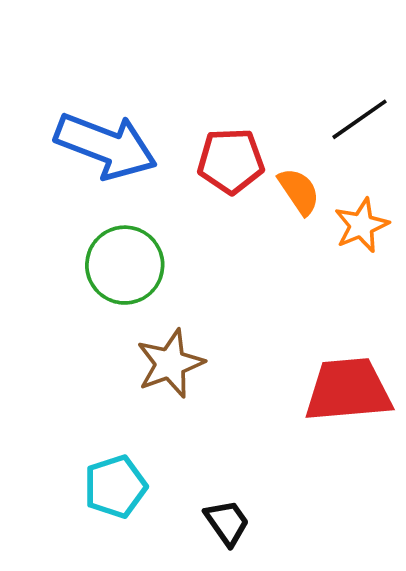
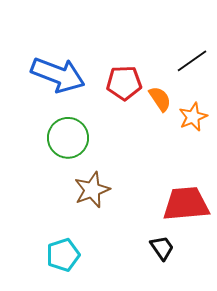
black trapezoid: (227, 523) -> (162, 248), moved

